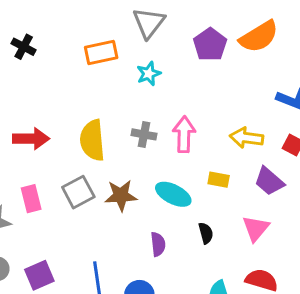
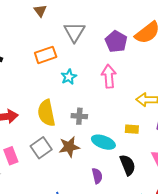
cyan star: (149, 74) -> (69, 77), moved
gray cross: (144, 134) -> (79, 116), moved
pink arrow: (184, 134) -> (109, 76), moved
black semicircle: (206, 233) -> (128, 165), size x1.5

